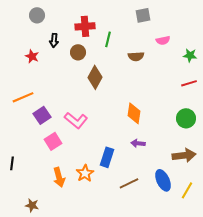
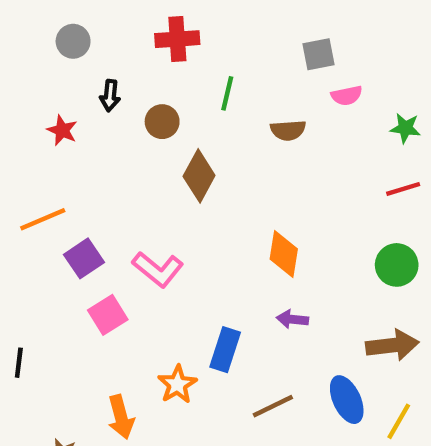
gray square: (143, 15) -> (318, 54), moved
red cross: (85, 26) -> (177, 39), moved
orange arrow: (59, 177) -> (121, 417), moved

